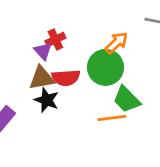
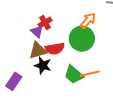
green trapezoid: (127, 99) -> (74, 75), moved

